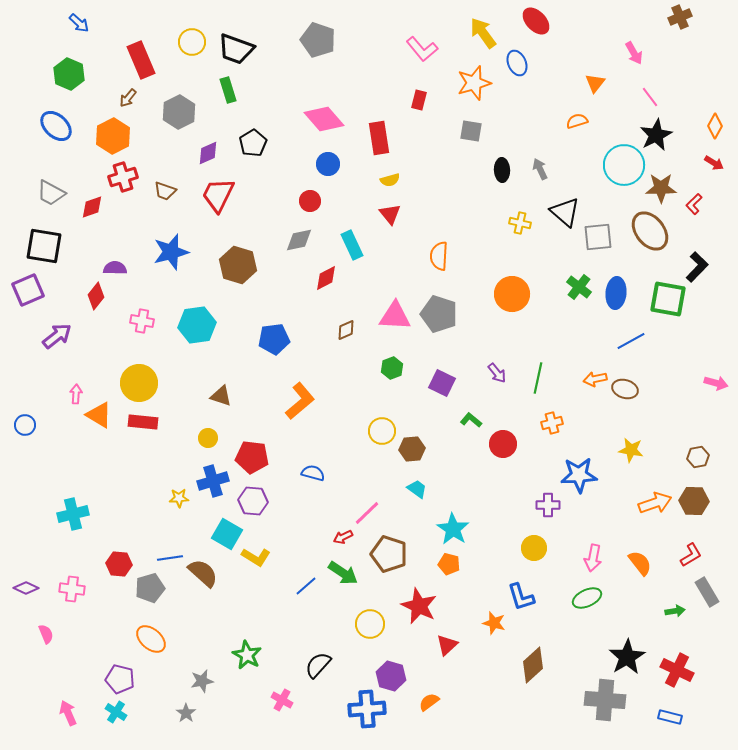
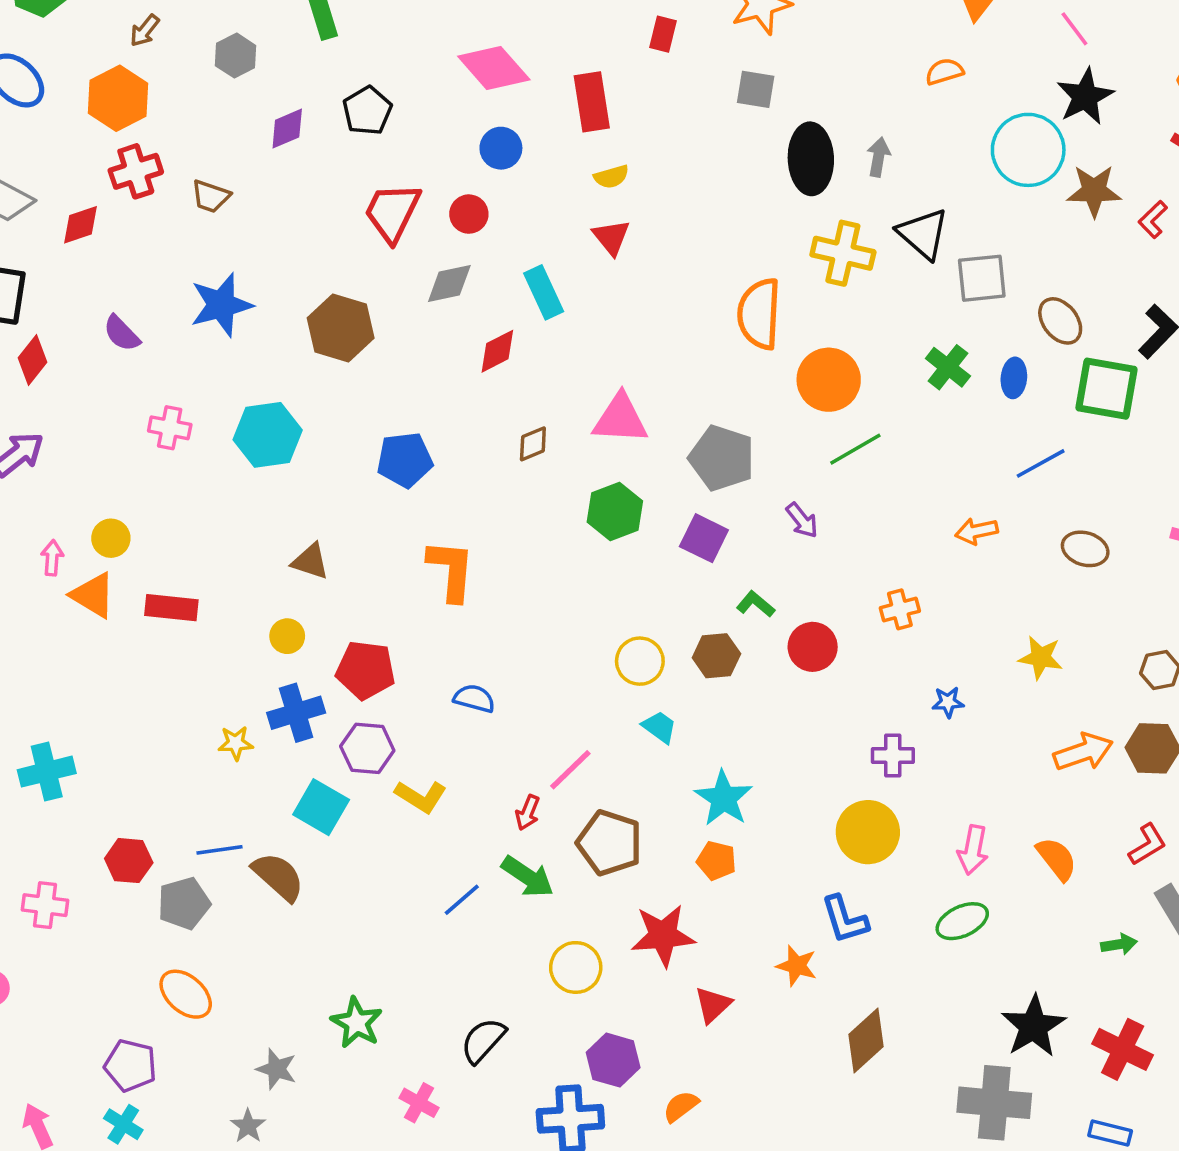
gray hexagon: (179, 112) -> (236, 56), size x0.7
gray arrow: (540, 169) -> (879, 157), turned 35
black ellipse: (502, 170) -> (811, 159), size x1.6
red trapezoid: (218, 195) -> (392, 212), moved
yellow cross: (520, 223) -> (843, 253), size x1.6
brown ellipse: (650, 231) -> (1060, 321), moved, size x0.7
orange semicircle: (439, 256) -> (759, 314), moved, size x1.4
purple semicircle: (115, 268) -> (122, 333), turned -135
blue ellipse: (616, 293) -> (1014, 378), size x0.7
red diamond: (96, 296) -> (32, 360), moved
gray pentagon: (439, 314) -> (722, 458), moved
green hexagon: (392, 368) -> (615, 511), size x1.4
green line: (538, 378) -> (855, 449), moved, turned 48
yellow circle: (139, 383) -> (111, 538), moved, size x0.6
brown ellipse: (625, 389) -> (1085, 549), moved
orange L-shape: (300, 401) -> (451, 570), turned -45
yellow circle: (382, 431) -> (640, 661), moved
brown hexagon: (412, 449) -> (716, 656), moved
blue star: (579, 475) -> (948, 702), size x0.5
red arrow: (343, 537) -> (528, 812), turned -42
yellow circle: (534, 548) -> (868, 832), size x1.4
yellow L-shape: (256, 557) -> (421, 796), moved
red star: (419, 606) -> (663, 935), turned -30
gray star: (202, 681) -> (277, 1069), turned 30

